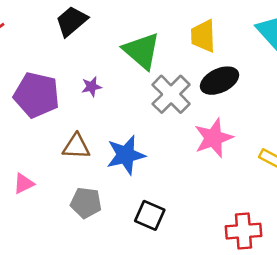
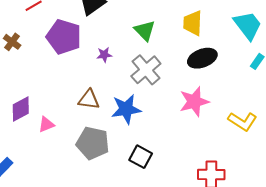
green triangle: (142, 51) -> (145, 31), size x0.7
gray cross: (171, 94) -> (146, 70), moved
purple pentagon: (37, 95) -> (64, 37), moved
gray pentagon: (86, 203) -> (93, 143), size x1.4

